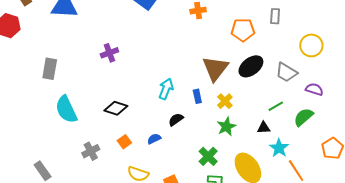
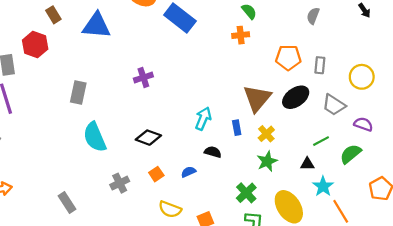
gray rectangle: (275, 16) -> (320, 65), moved
black semicircle: (176, 120) -> (213, 152), turned 49

